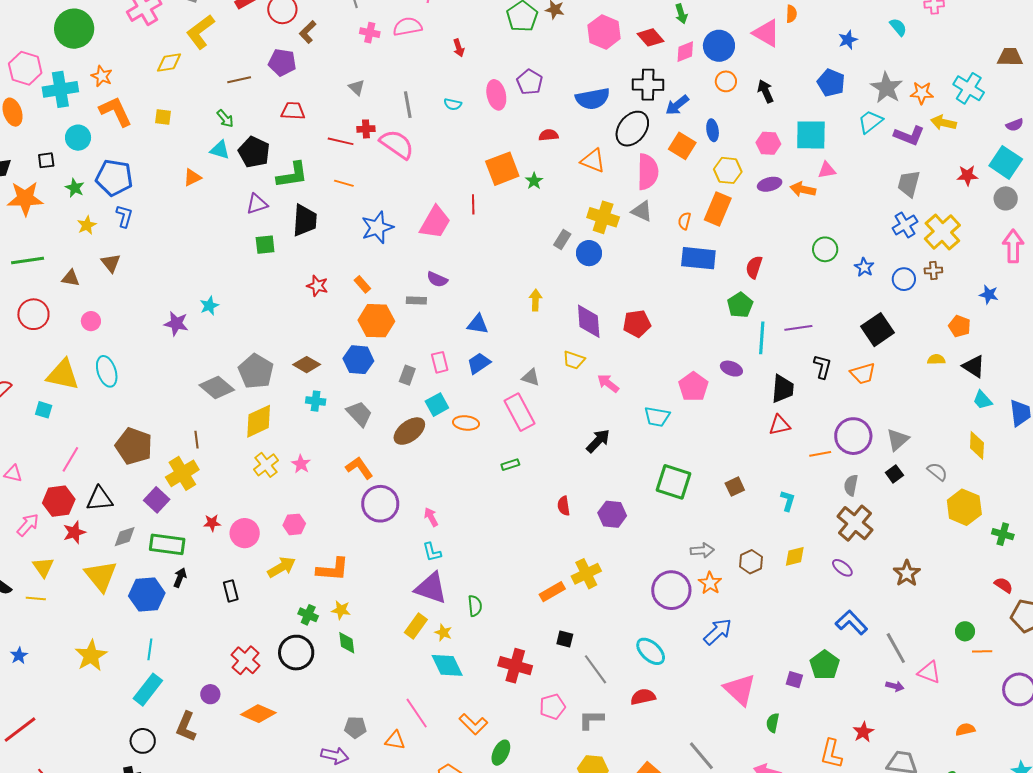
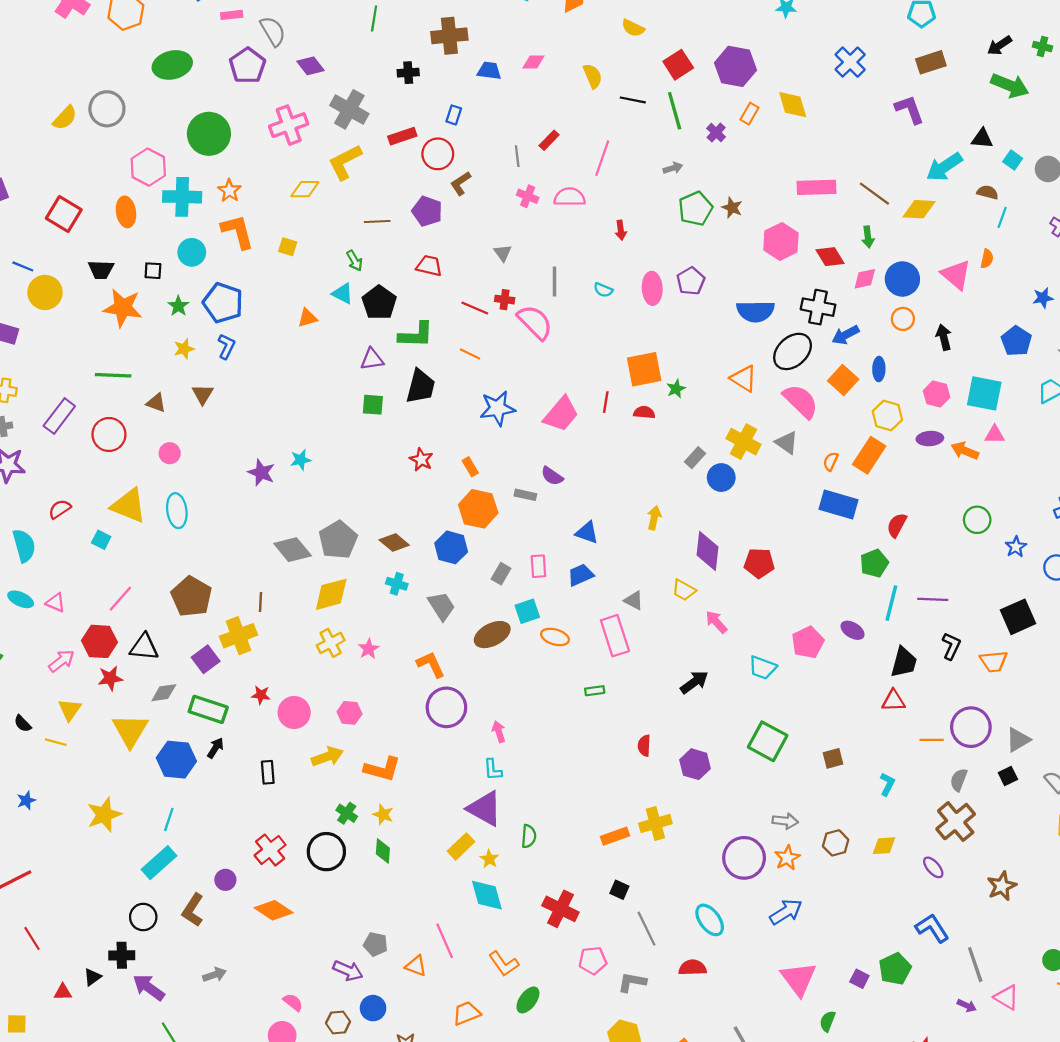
red semicircle: (549, 135) -> (644, 412), moved
pink semicircle: (648, 172) -> (801, 401), turned -57

